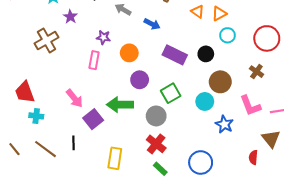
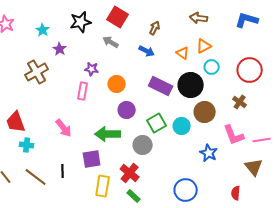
orange triangle: (198, 12) -> (183, 53), moved
blue arrow: (152, 24) -> (147, 51), moved
black circle: (206, 54) -> (191, 85), size x1.6
cyan circle: (205, 101) -> (182, 126), moved
purple square: (93, 119) -> (92, 159), moved, turned 30
red cross: (156, 144) -> (130, 173), moved
red semicircle: (253, 157) -> (236, 193), moved
green rectangle: (160, 169) -> (134, 196), moved

